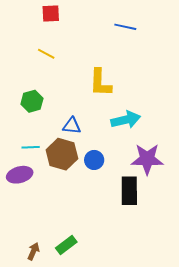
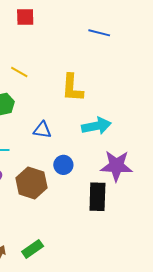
yellow line: (46, 54) -> (19, 72), moved
brown hexagon: (62, 154) -> (31, 183), moved

